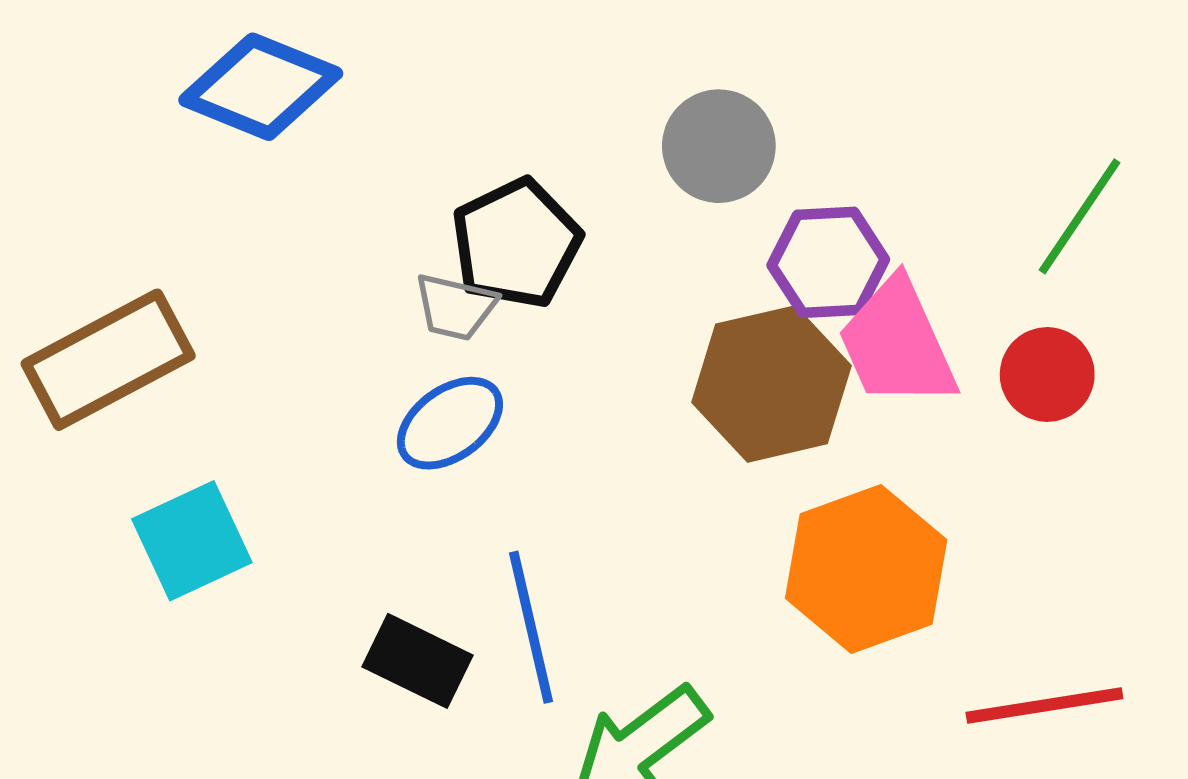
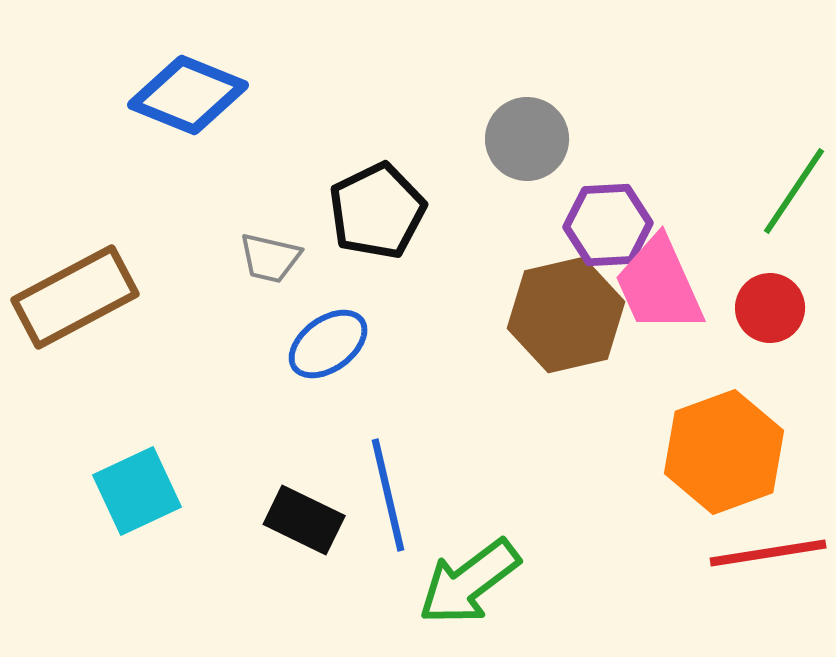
gray trapezoid: (455, 307) -> (270, 258), moved
cyan square: (192, 541) -> (137, 491), moved
orange hexagon: (866, 569) -> (724, 452), moved

